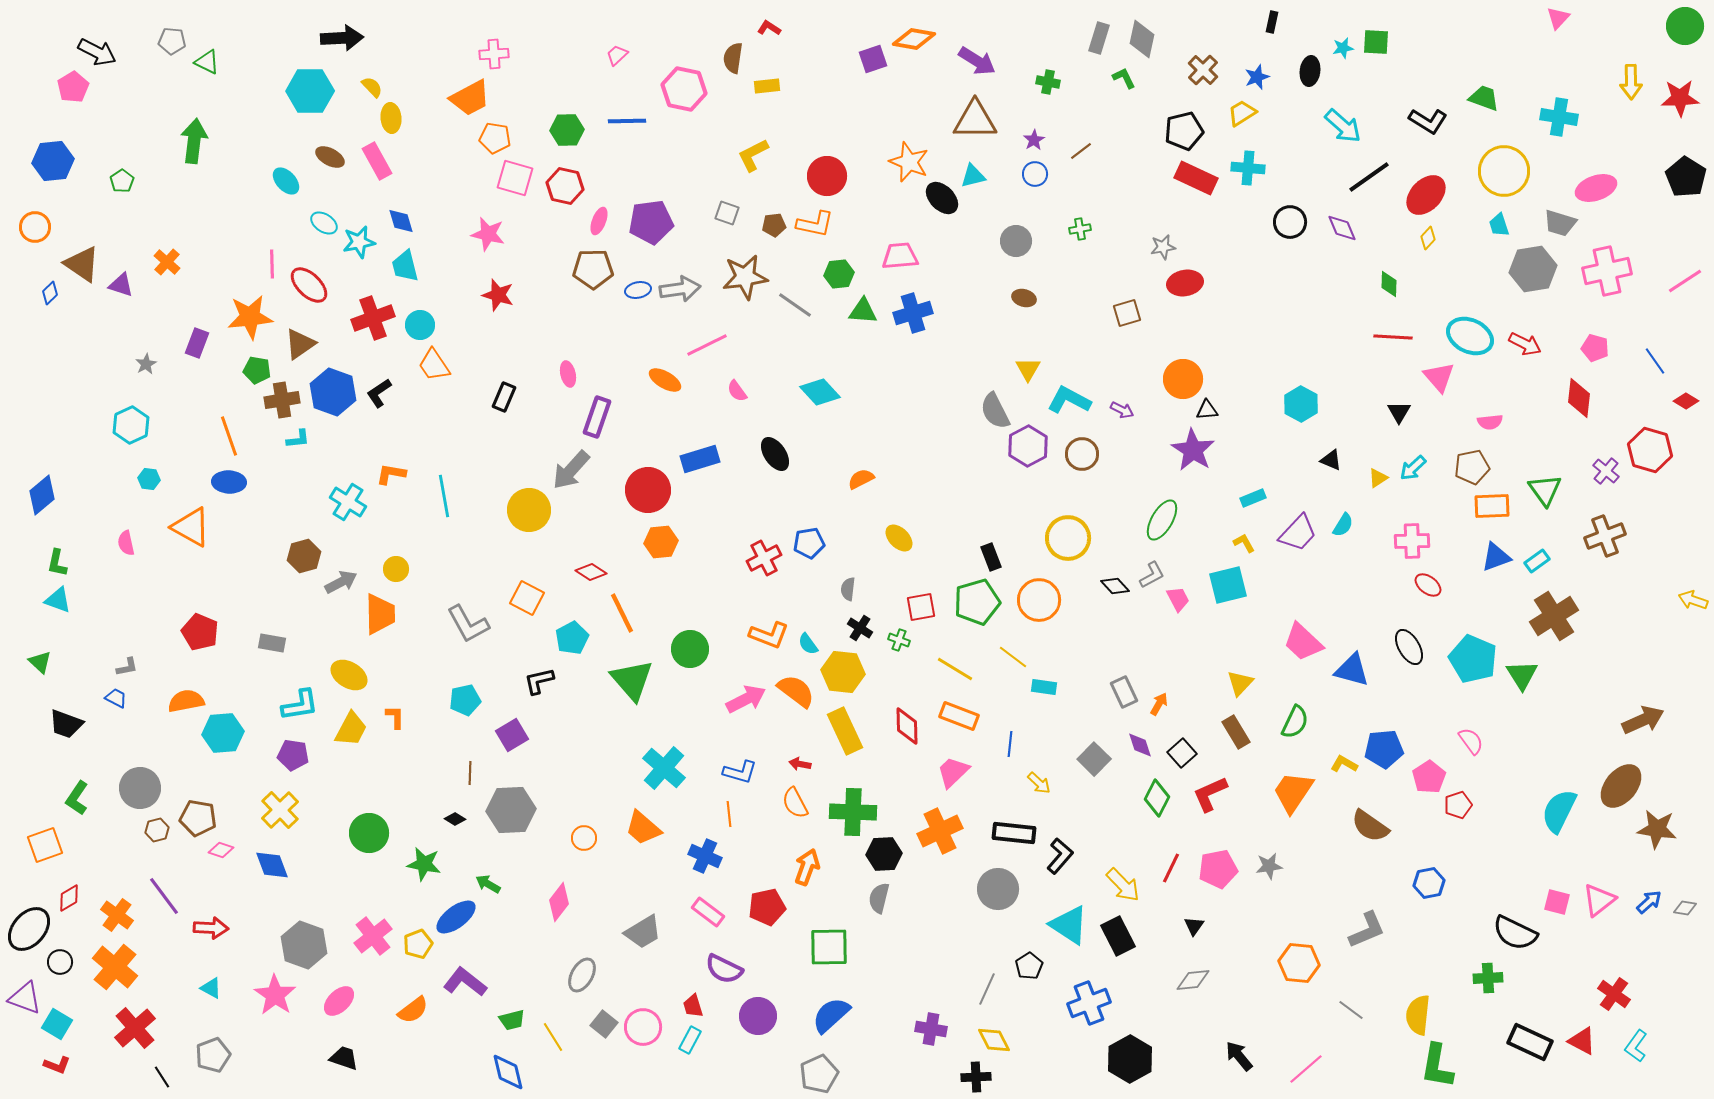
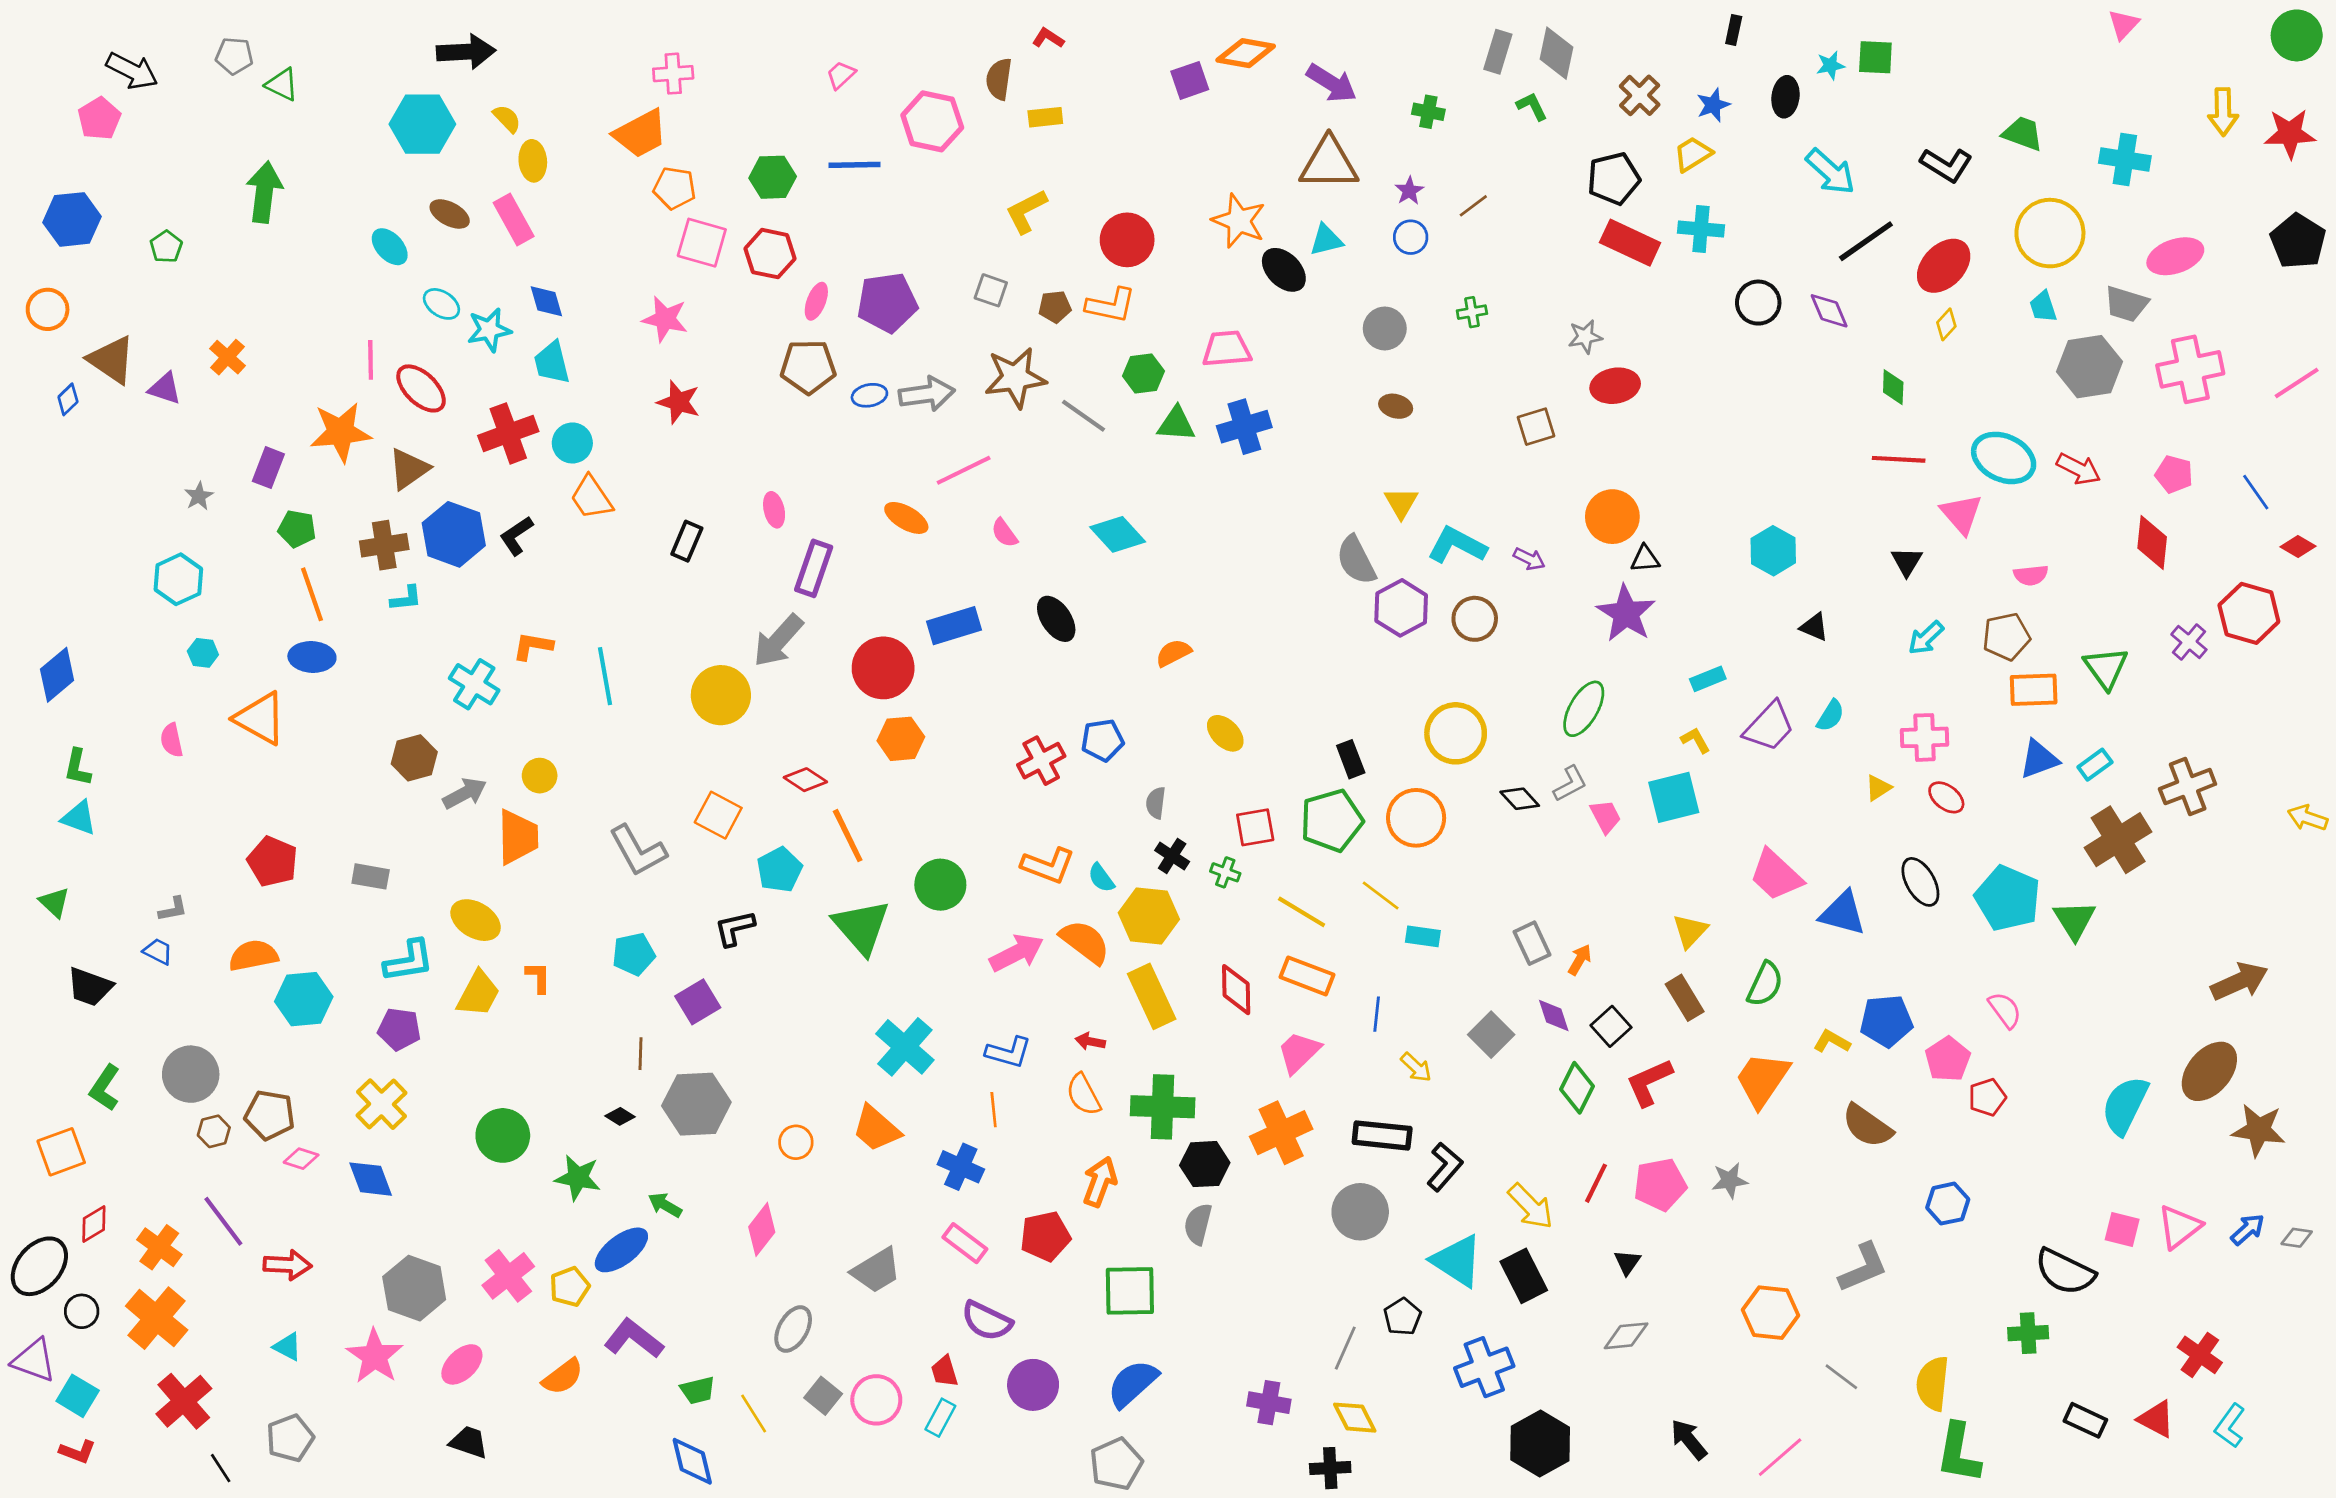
green pentagon: (257, 370) -> (297, 529), moved
yellow triangle: (1378, 478) -> (1878, 788), moved
brown cross: (1605, 536) -> (2188, 786), moved
black rectangle: (1530, 1042) -> (2085, 1420), size x0.7

